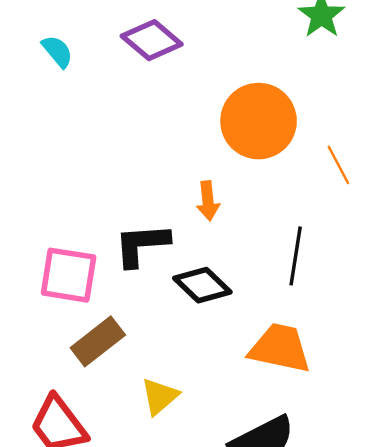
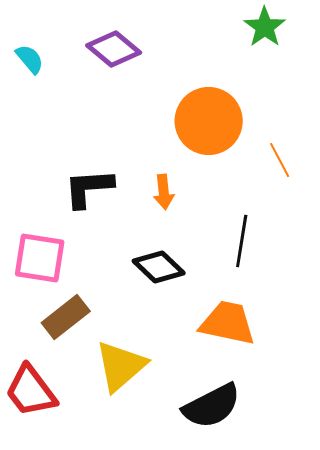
black L-shape: (142, 245) -> (89, 188), moved
yellow triangle: (160, 396) -> (121, 366), size x1.5

